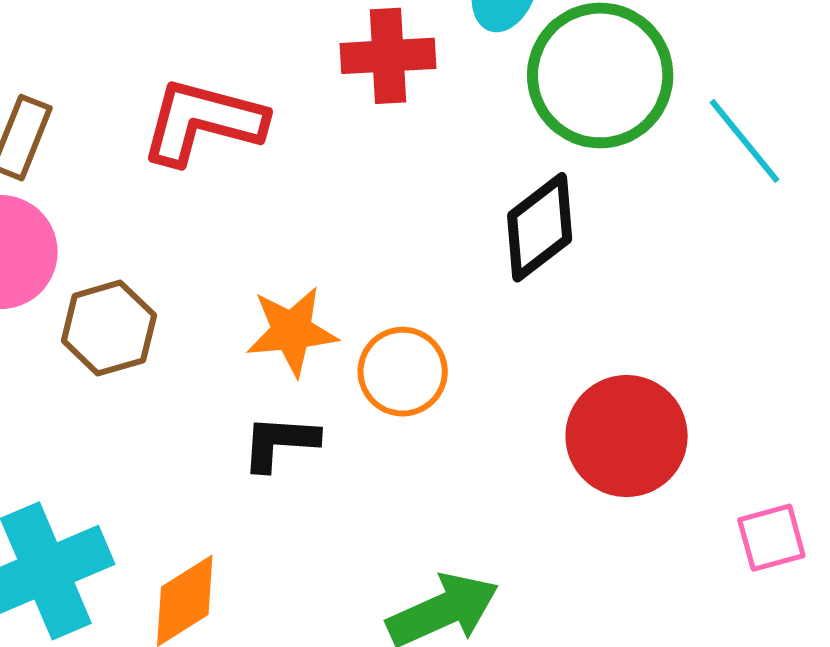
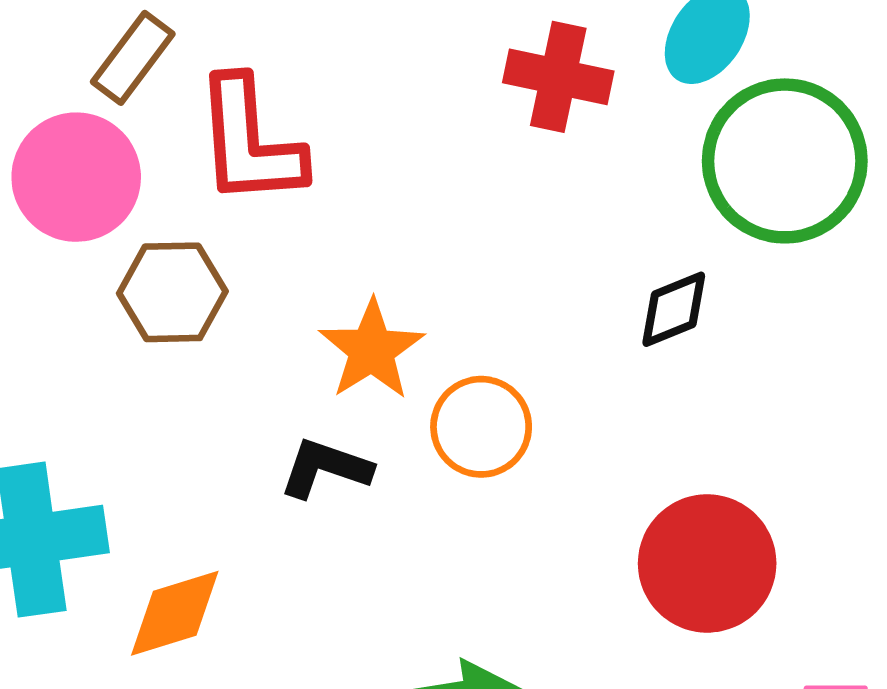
red L-shape: (203, 122) -> (249, 142), moved, turned -124
black diamond: (540, 227) -> (674, 309), size x0.7
orange star: (292, 331) -> (372, 350), turned 30

